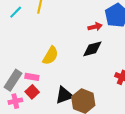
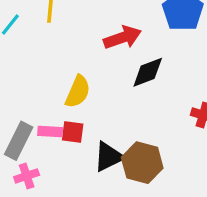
red arrow: (95, 27) -> (122, 38), moved, size x1.5
red square: (32, 92) -> (73, 132), moved, turned -32

